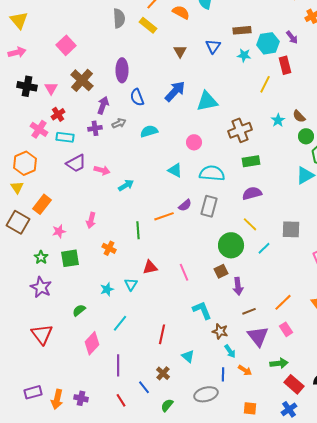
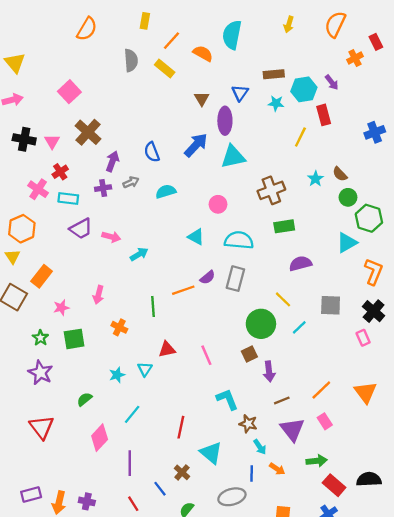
purple ellipse: (122, 70) -> (225, 121), moved
purple semicircle: (252, 193) -> (300, 263), moved
cyan triangle: (188, 356) -> (211, 453), size x1.5

